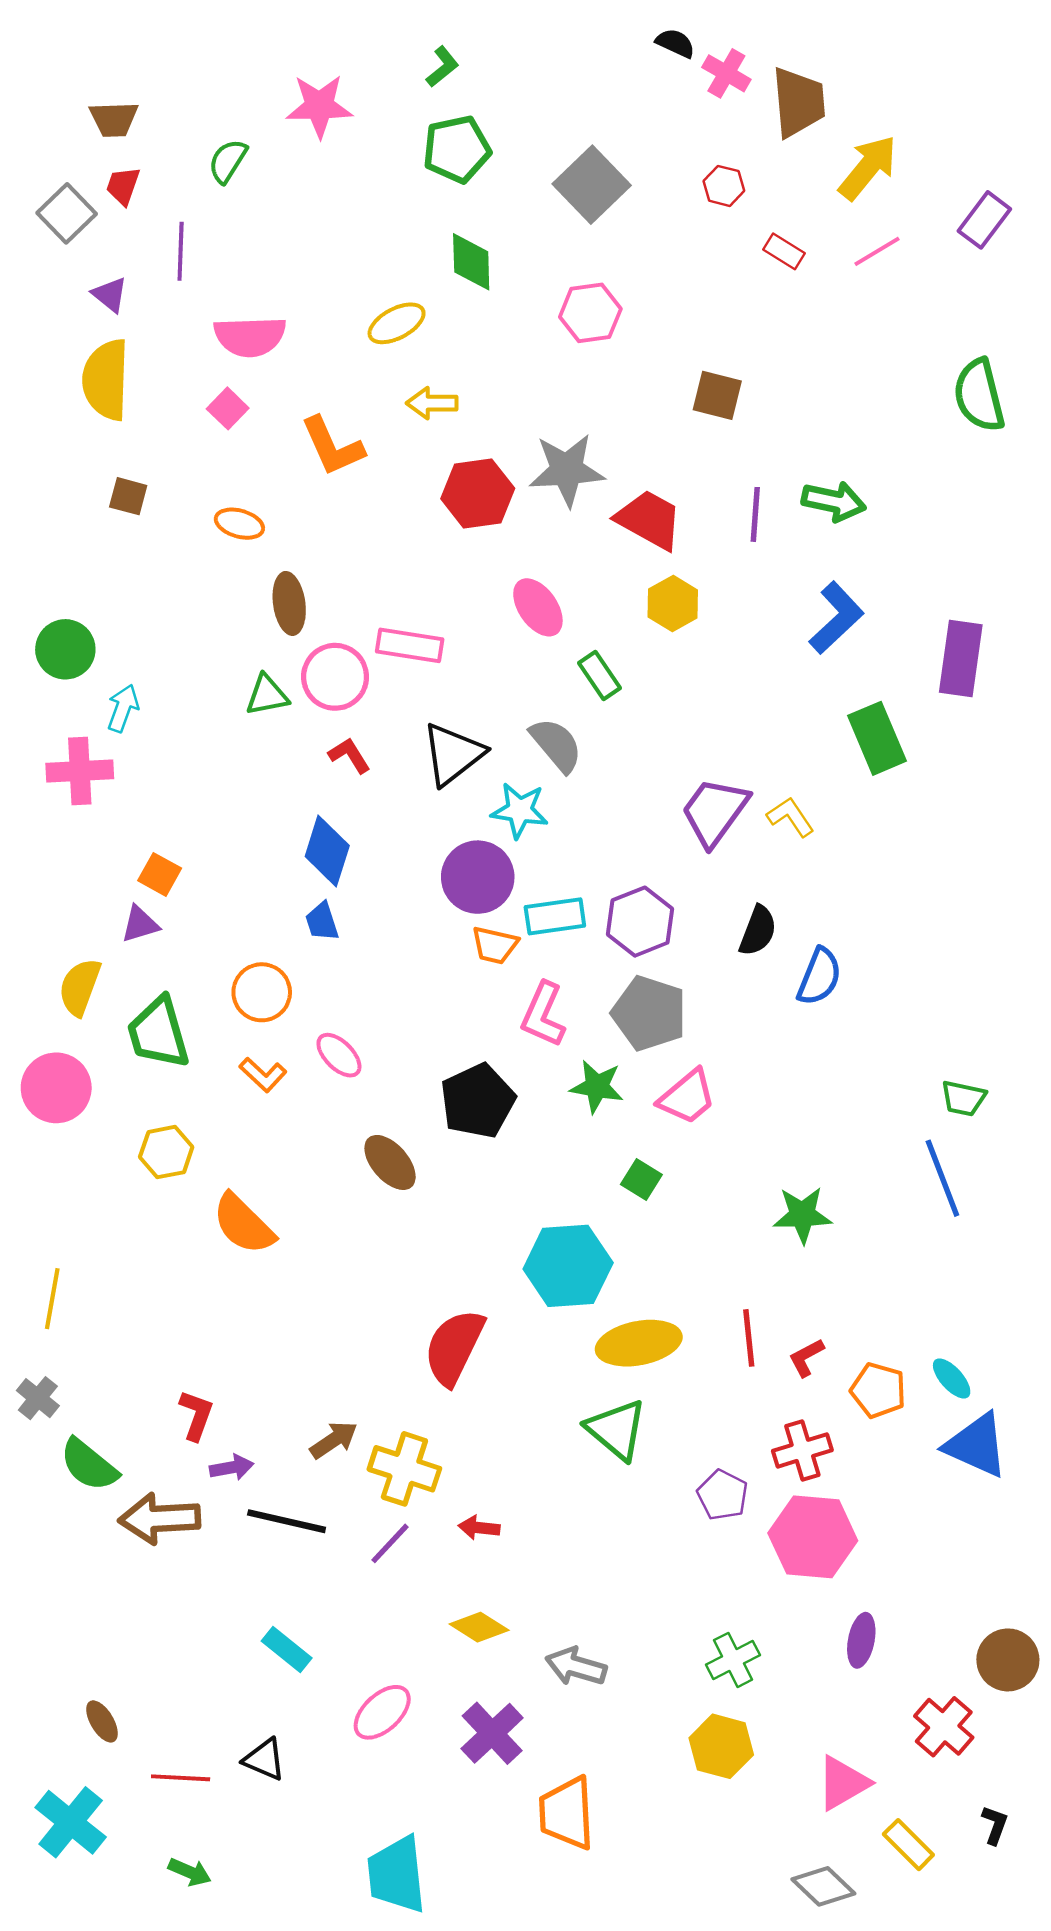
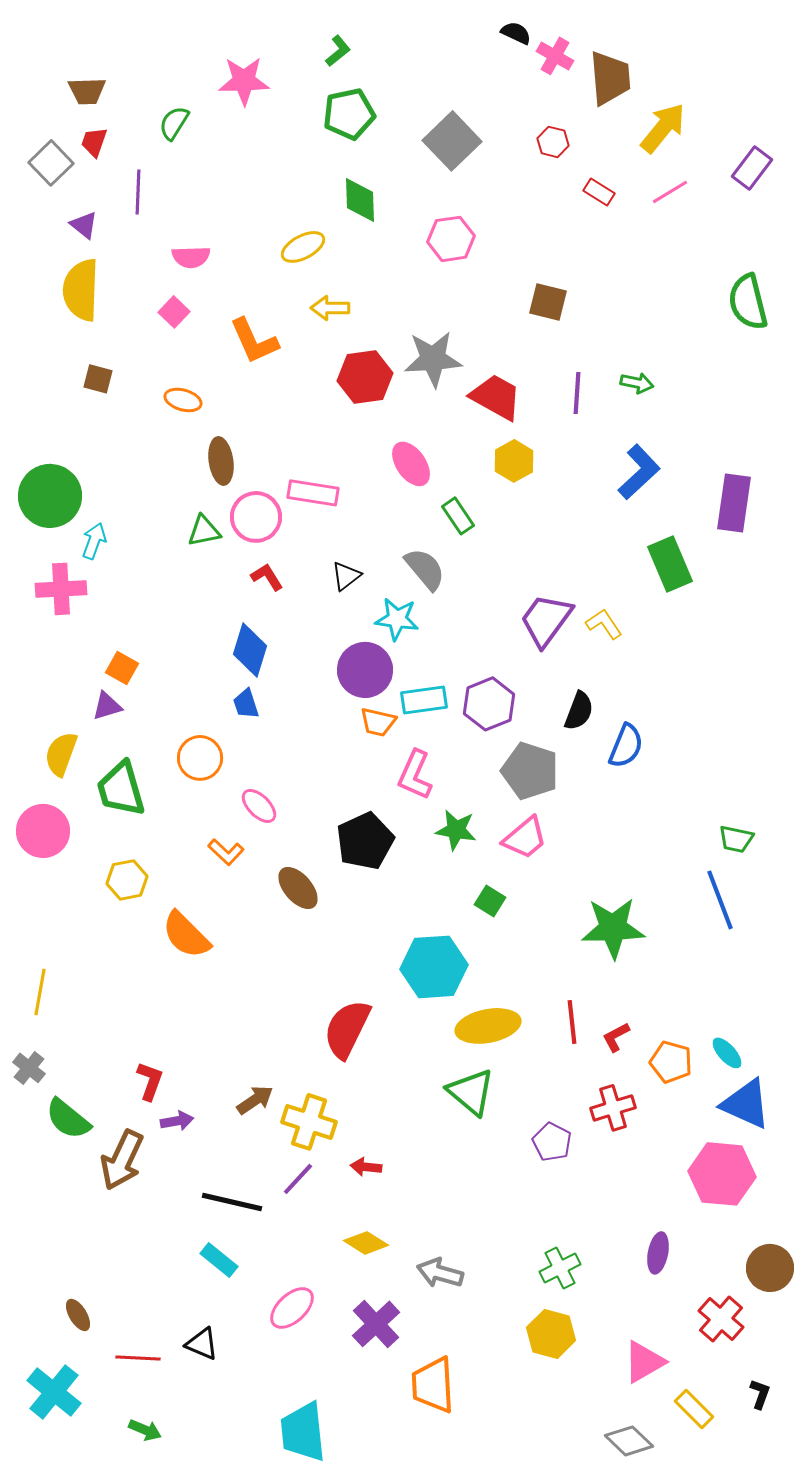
pink semicircle: (250, 336) -> (191, 257), size x0.7
green arrow: (834, 501) -> (637, 383), size x0.7
green circle: (65, 649) -> (50, 496), size x1.4
black triangle: (453, 754) -> (346, 576), size x0.6
gray pentagon: (649, 1013) -> (530, 771), moved
orange L-shape: (263, 1075) -> (226, 852), moved
green star: (802, 1215) -> (613, 928), size x1.4
brown arrow: (160, 1519) -> (122, 1160), turned -62
black line: (287, 1521) -> (232, 1202), moved
pink hexagon: (813, 1537) -> (722, 1174), moved

